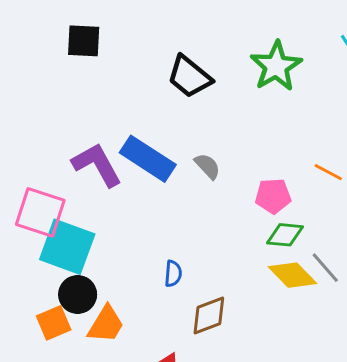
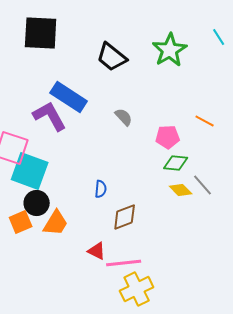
black square: (84, 41) -> (41, 33), size x1.5
blue rectangle: (148, 159) -> (69, 97), moved
yellow diamond: (292, 275) -> (181, 190), size x0.7

